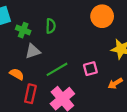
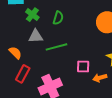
green line: (57, 69) -> (56, 47), moved
orange arrow: (115, 83) -> (100, 78), moved

